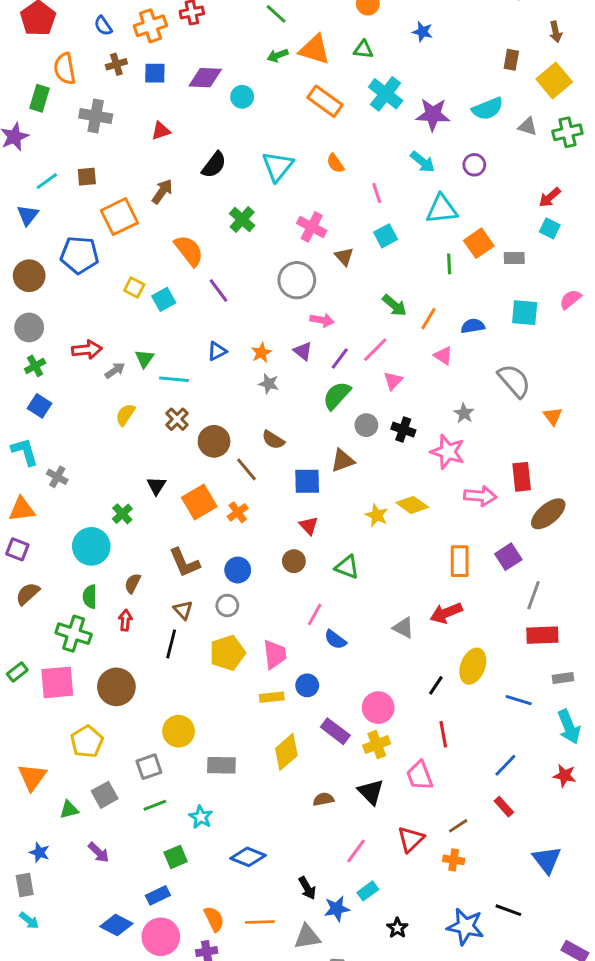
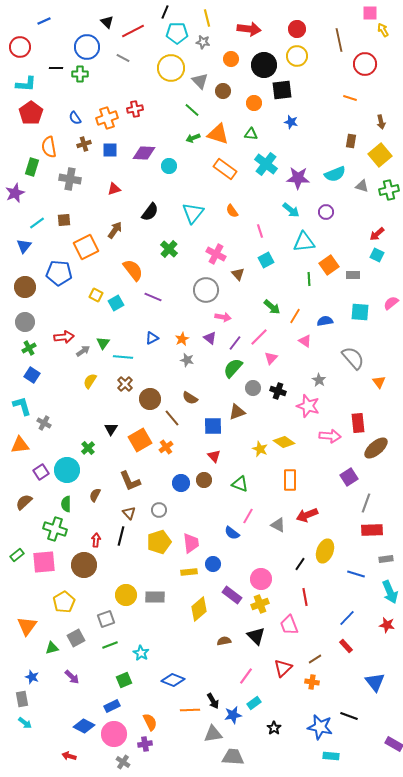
purple line: (218, 291) -> (153, 297), turned -30
purple square: (17, 549) -> (41, 472), moved, turned 35
orange rectangle: (460, 561) -> (290, 480), moved
blue circle: (238, 570) -> (181, 483), moved
pink line: (315, 614) -> (248, 516), moved
red arrow: (125, 620) -> (96, 540), moved
gray rectangle: (221, 765) -> (155, 597), moved
orange line: (260, 922) -> (190, 710), moved

